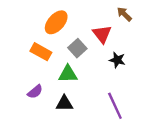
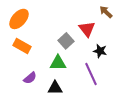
orange ellipse: (56, 22) -> (19, 19), moved
orange rectangle: (41, 52) -> (22, 46), moved
purple line: (115, 106) -> (91, 74), moved

